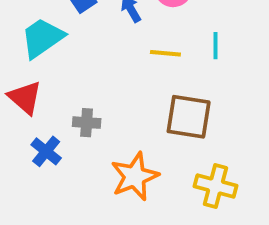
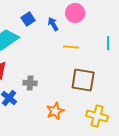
cyan line: (216, 46) -> (108, 43), moved
orange star: (135, 176) -> (55, 111), size x0.7

